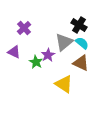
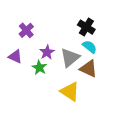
gray triangle: (64, 42) -> (70, 58), moved
purple star: (48, 55) -> (47, 52), moved

